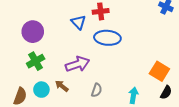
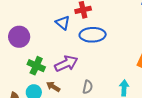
green cross: (36, 61) -> (36, 66), moved, turned -30

